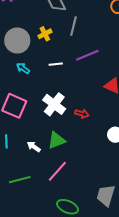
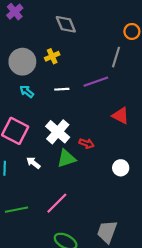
gray line: (73, 26) -> (116, 57), moved
green triangle: (56, 140) -> (66, 158), moved
white arrow: (34, 147) -> (33, 163), moved

